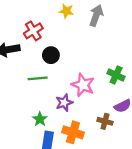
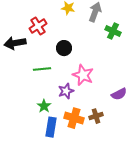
black circle: (51, 55) -> (64, 48), moved
green cross: (116, 75) -> (113, 31), moved
brown cross: (105, 121) -> (96, 116), moved, turned -32

